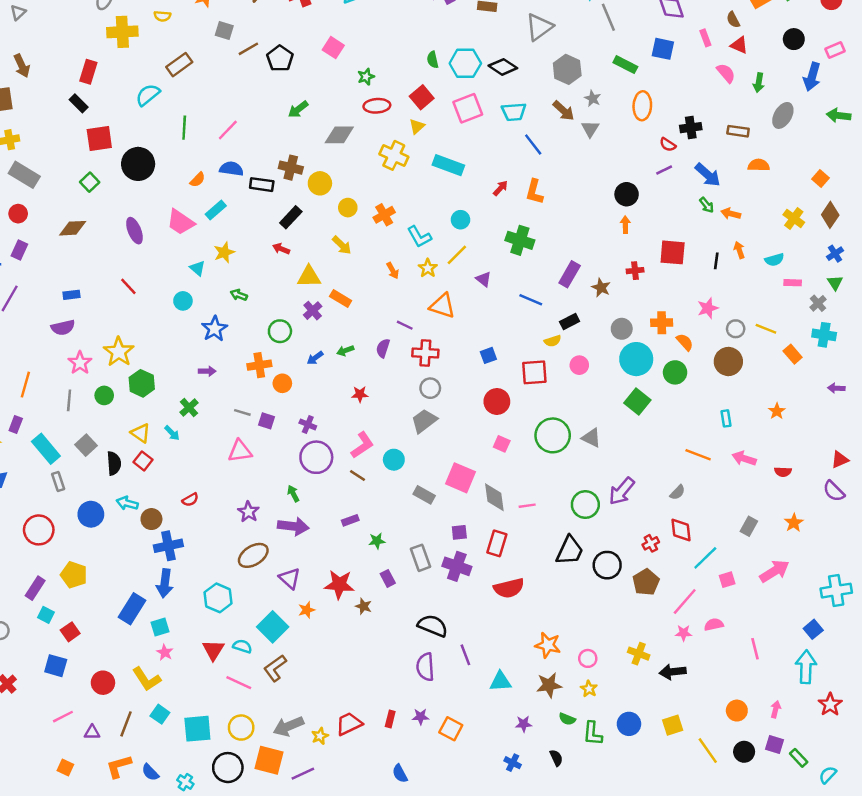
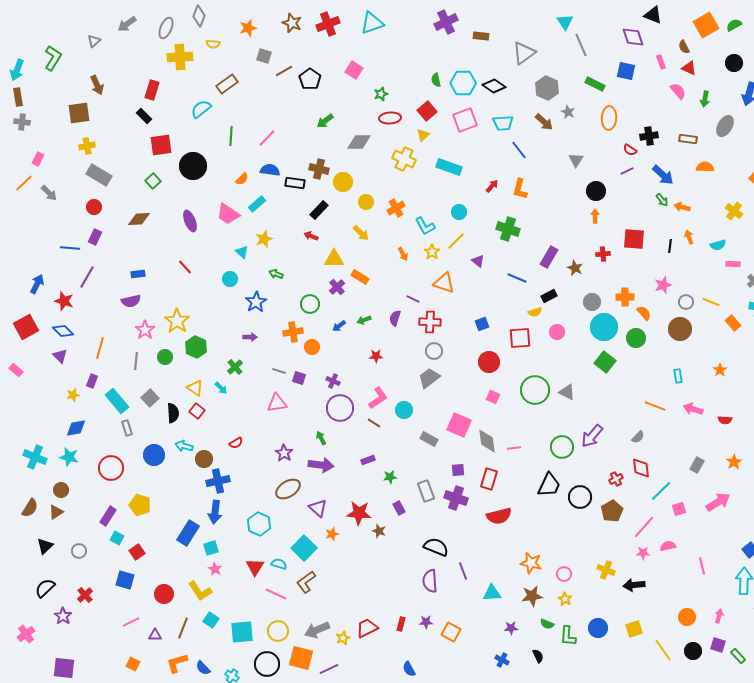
gray triangle: (590, 129) -> (576, 160), moved

